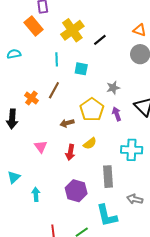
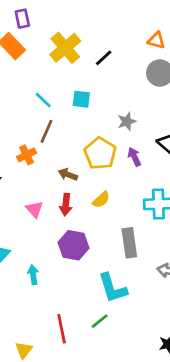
cyan line: (57, 59) -> (43, 100), moved, turned -40
orange cross: (31, 98) -> (27, 155), moved, turned 32
brown arrow: (67, 123) -> (68, 174), turned 40
red arrow: (70, 152) -> (66, 205), moved
purple hexagon: (76, 191) -> (73, 245), moved
cyan L-shape: (107, 216) -> (113, 288), moved

